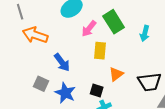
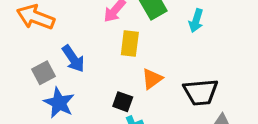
gray square: (41, 84) -> (43, 73), moved, turned 35
blue star: (65, 93) -> (59, 103), moved

